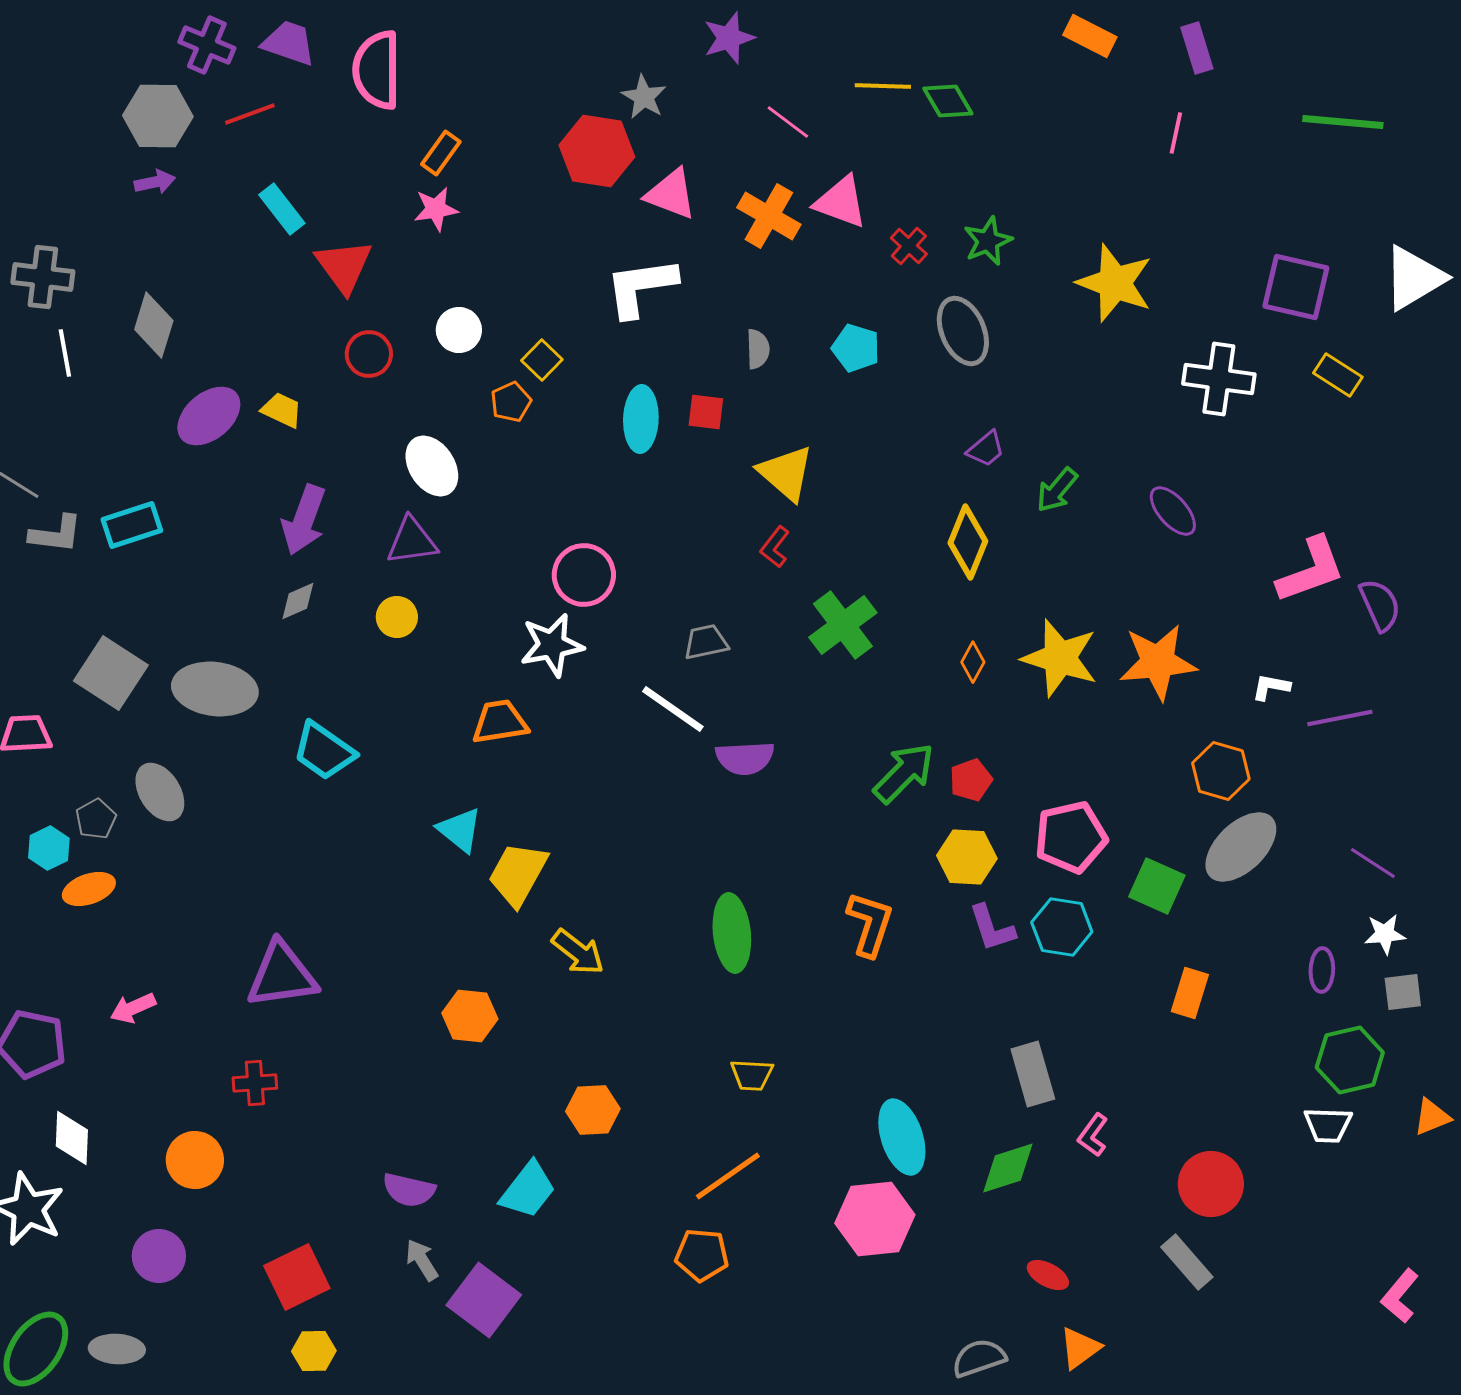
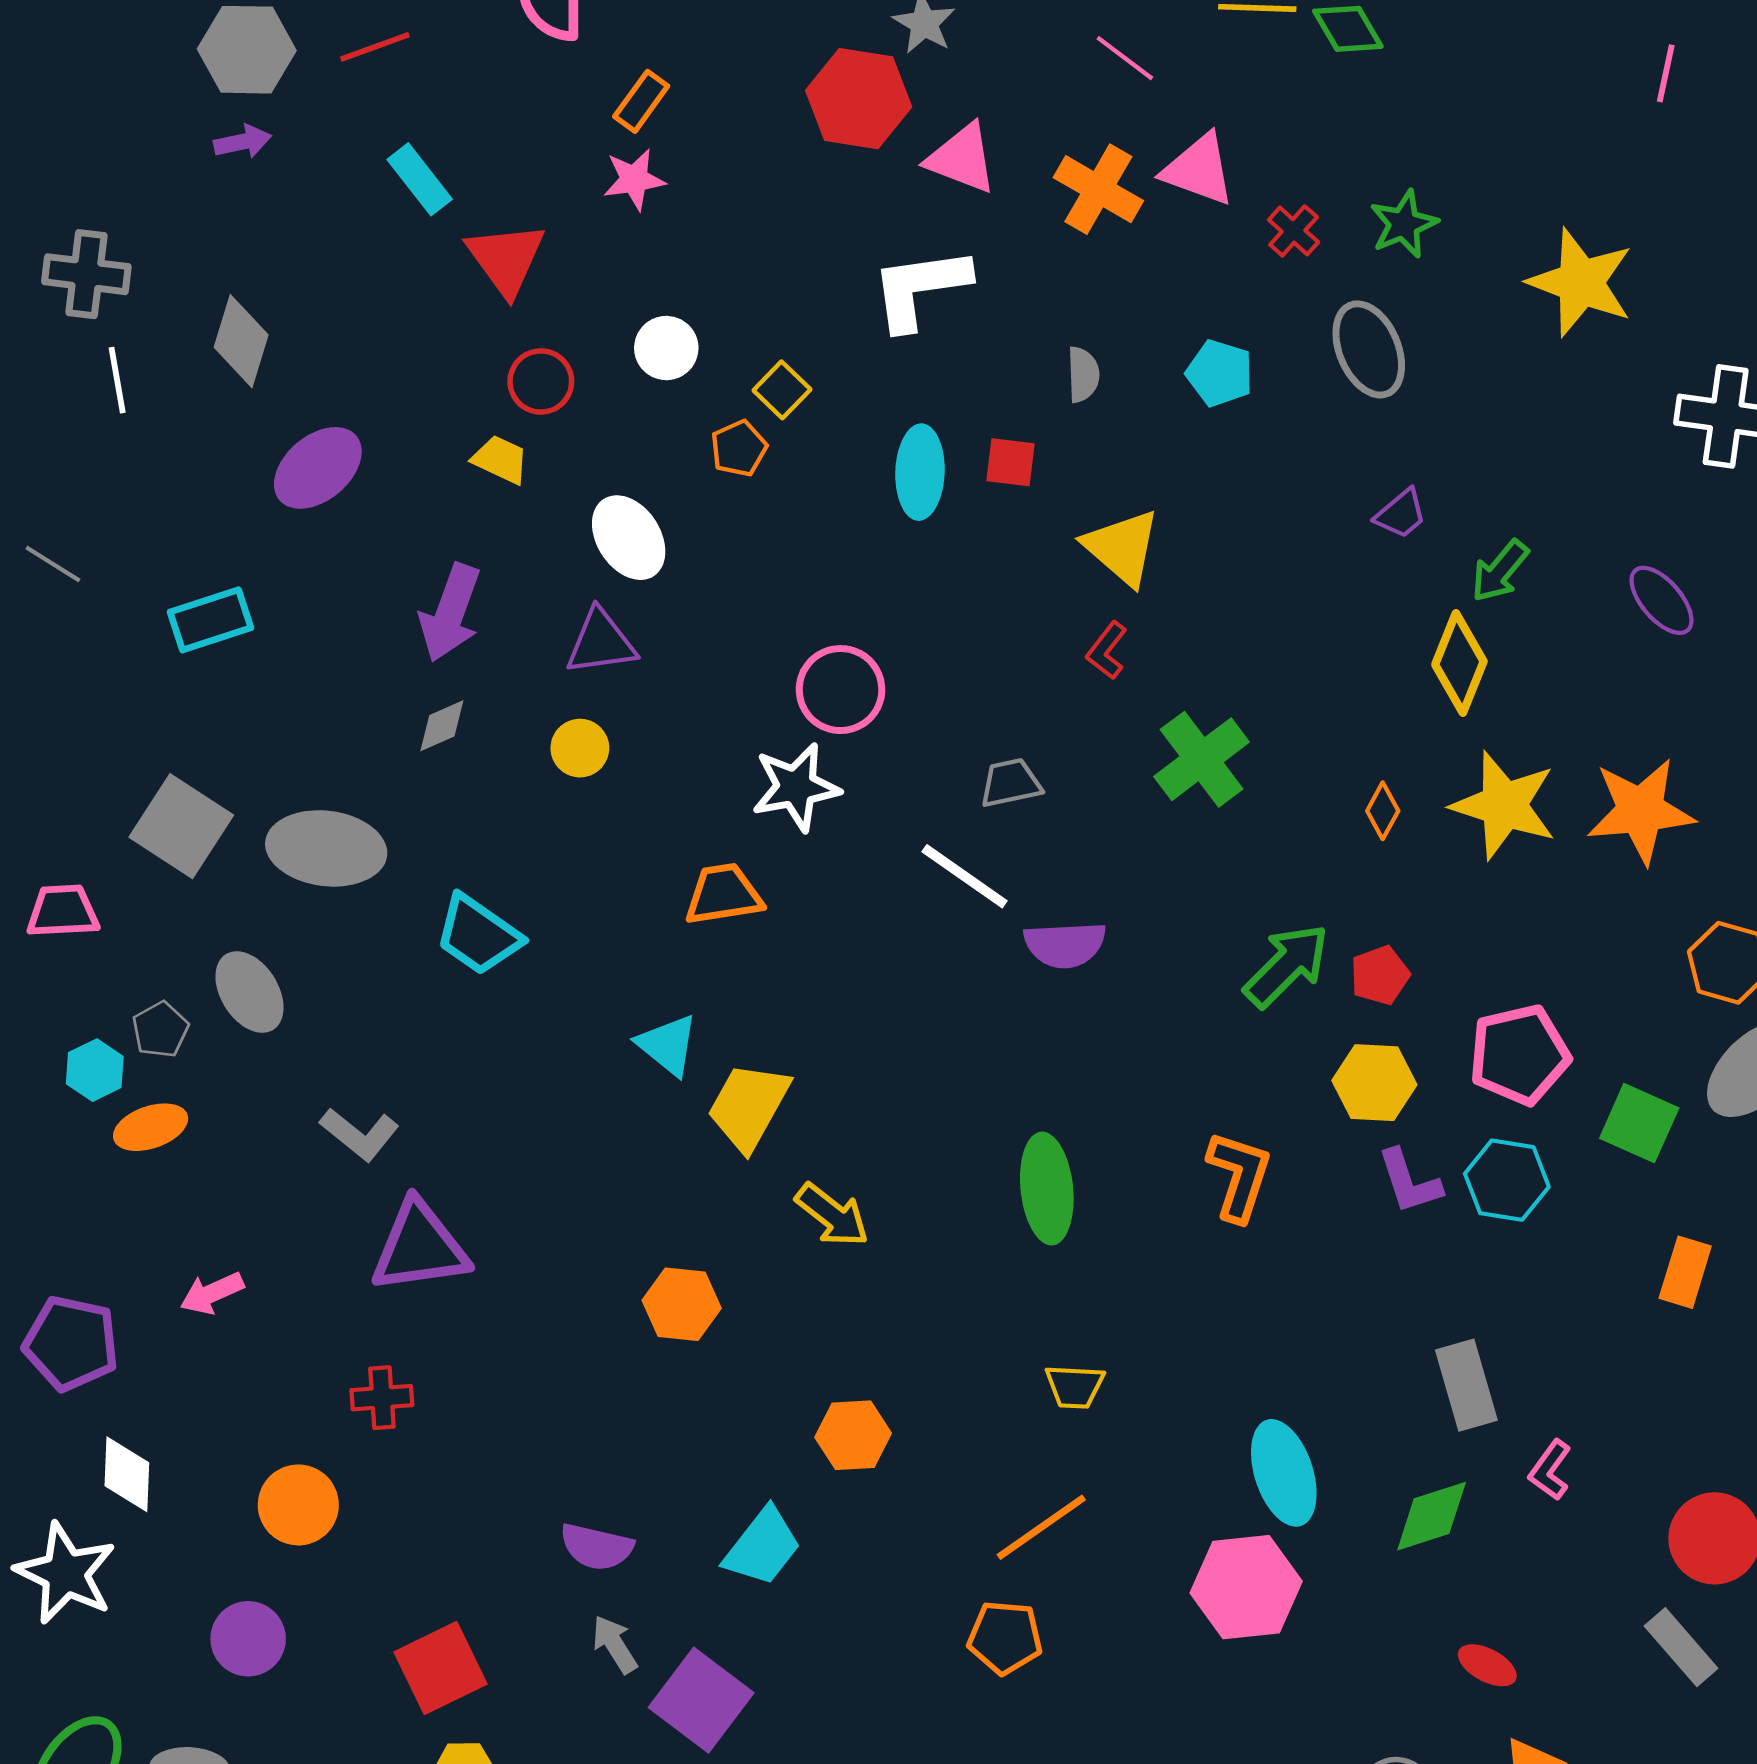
yellow trapezoid: (282, 410) -> (500, 460), moved
gray L-shape: (56, 534) -> (360, 1134), moved, turned 32
yellow diamond: (968, 542) -> (1459, 663), moved

